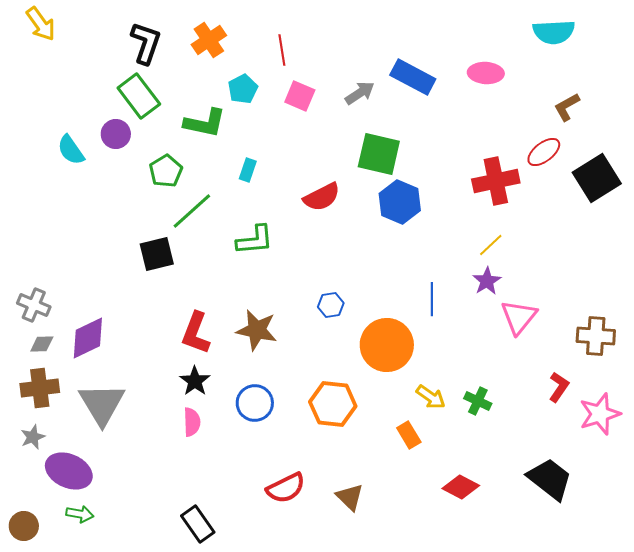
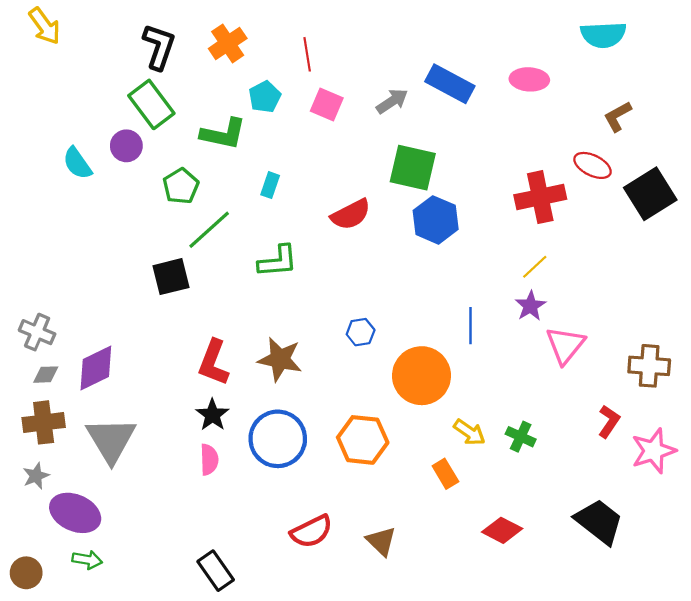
red ellipse: (544, 152) -> (593, 165), turned 64
blue circle: (255, 403) -> (278, 439), size x1.4

